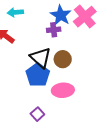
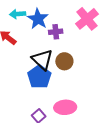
blue star: (61, 15) -> (38, 19), moved
pink ellipse: (63, 90) -> (65, 107), moved

